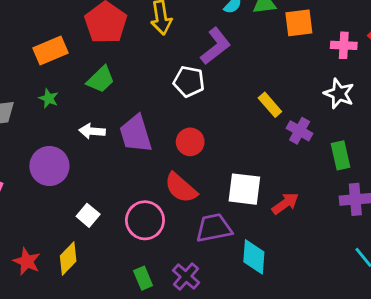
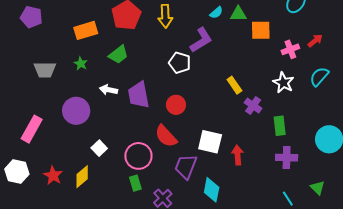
pink cross: (344, 45) -> (290, 49), turned -30
red arrow: (285, 203) -> (238, 155), turned -66
purple trapezoid: (214, 228) -> (186, 167), turned -64
green rectangle: (143, 278) -> (135, 183), moved

